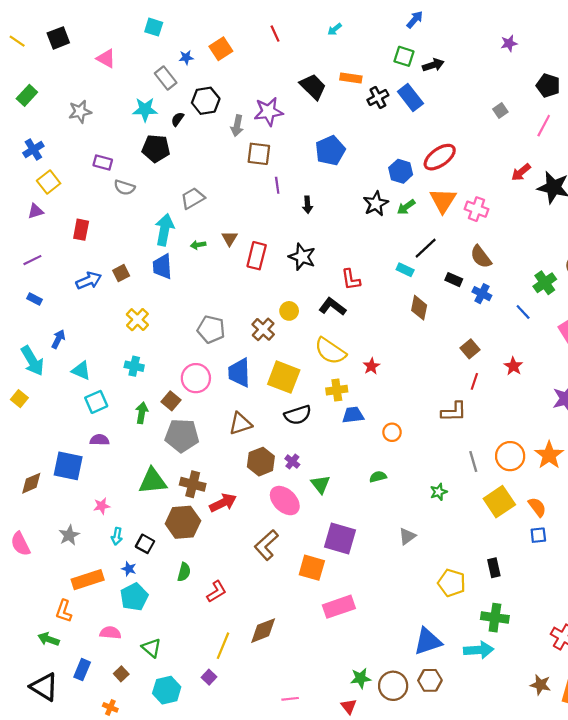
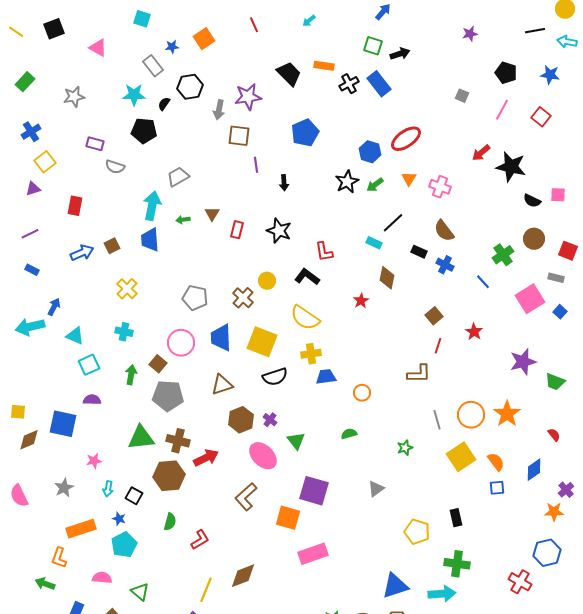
gray square: (500, 111) -> (462, 96), turned -32
orange triangle: (443, 200) -> (409, 179), size x0.6
red rectangle: (257, 256) -> (237, 230), size x0.7
cyan arrow: (32, 361) -> (30, 327), turned 108
red star: (371, 366) -> (361, 301), moved
yellow square: (19, 399) -> (18, 412), moved, turned -35

